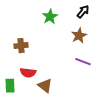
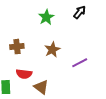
brown star: (79, 36) -> (52, 50), moved
purple line: (83, 62) -> (80, 63), turned -49

